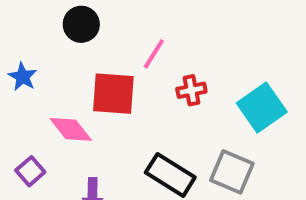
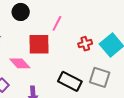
red cross: (191, 90) -> (85, 44), moved

